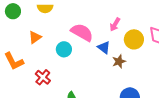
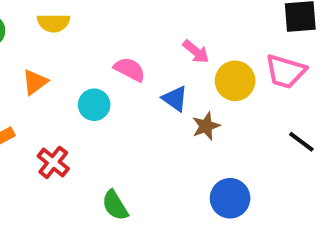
pink arrow: (115, 24) -> (196, 52), turned -80
pink semicircle: (82, 32) -> (130, 69), size x0.7

